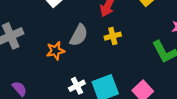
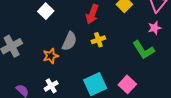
white cross: (77, 86) -> (51, 86), moved

